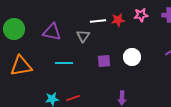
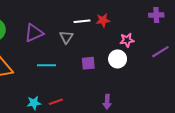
pink star: (141, 15) -> (127, 40), moved
purple triangle: (52, 32) -> (34, 33), turned -36

